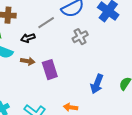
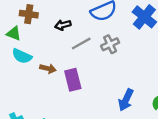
gray line: (46, 23) -> (81, 44), moved
black arrow: (28, 38) -> (63, 25), moved

